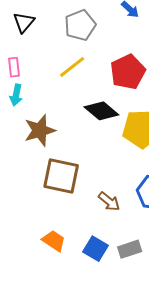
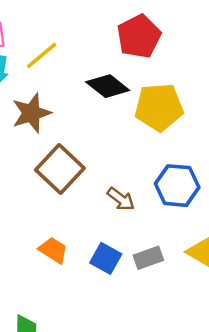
yellow line: (72, 67) -> (42, 55), moved
brown square: (61, 176) -> (60, 169), turned 33

